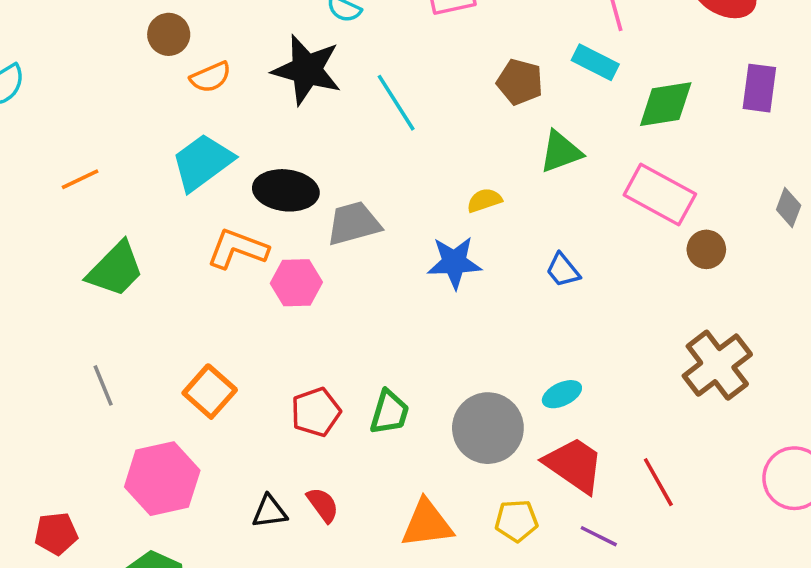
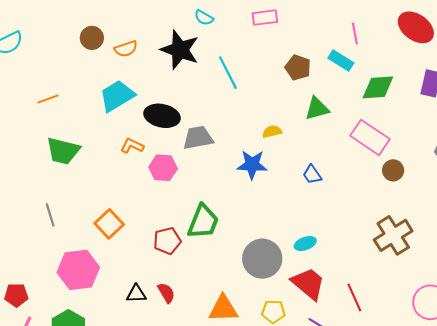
brown circle: (169, 34) -> (92, 38), moved
orange L-shape: (237, 249) -> (132, 146), size x0.7
green trapezoid: (115, 269) -> (63, 151), turned 54
green trapezoid: (389, 412) -> (203, 222), moved, size x1.4

